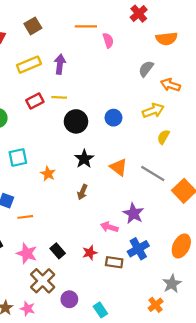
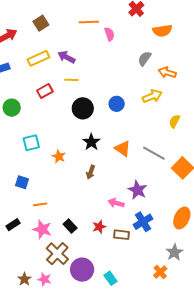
purple arrow: (60, 64) -> (66, 57), turned -66
yellow line: (59, 97) -> (71, 80), moved
yellow semicircle: (163, 137) -> (174, 121), moved
orange line: (25, 217) -> (40, 204), moved
purple circle: (69, 299) -> (82, 270), size x1.5

